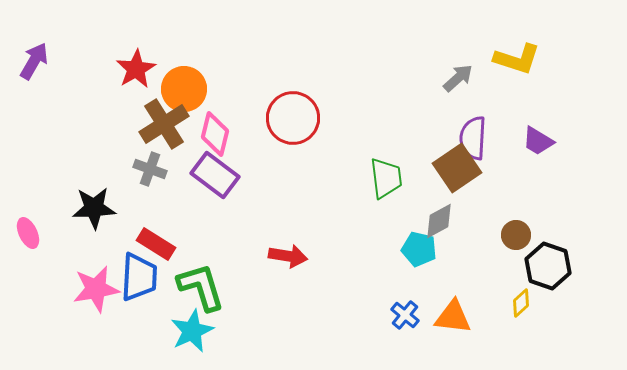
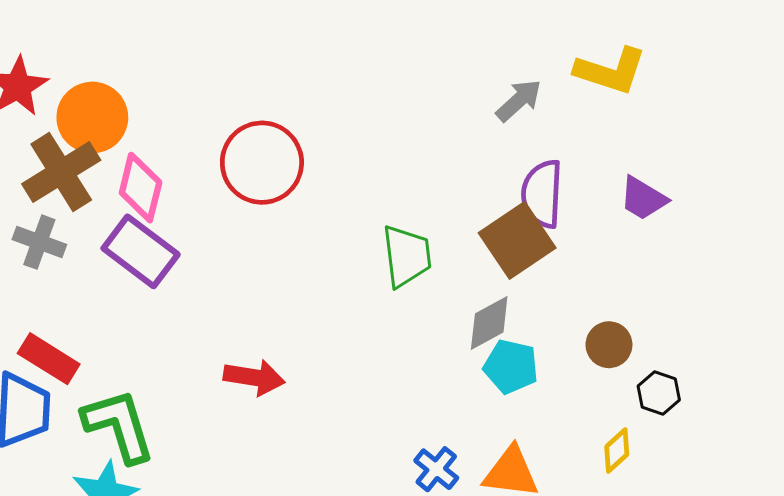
cyan pentagon: (419, 249) -> (511, 367), moved
black hexagon: (548, 266) -> (659, 393), size x0.6

